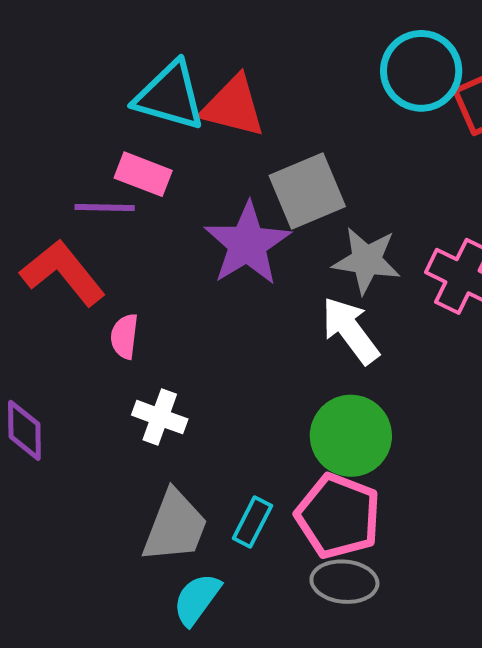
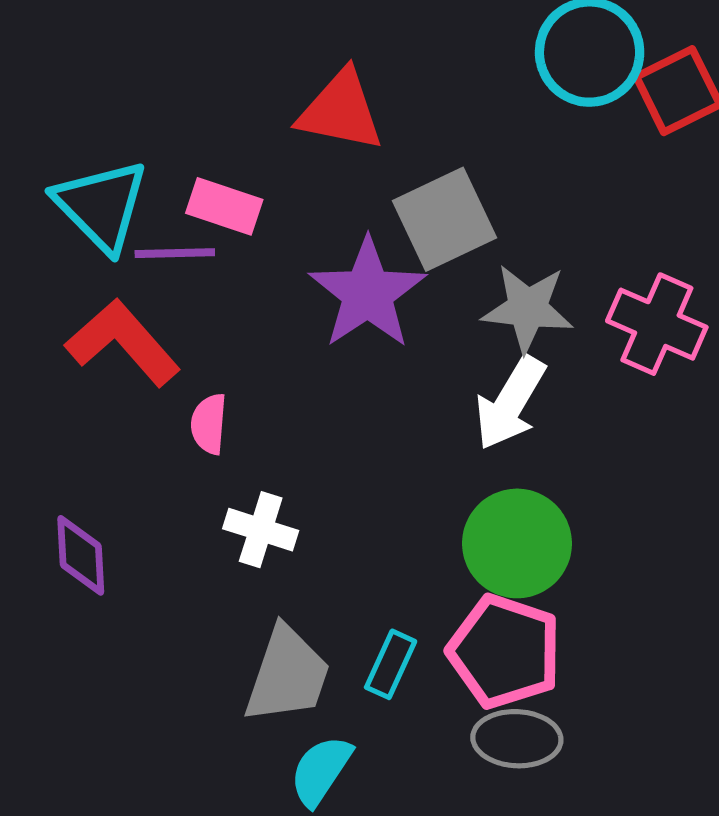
cyan triangle: (170, 96) -> (101, 206), moved, turned 32
white arrow: (350, 330) -> (510, 403), turned -110

